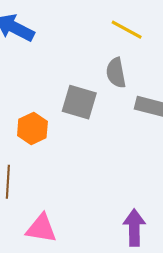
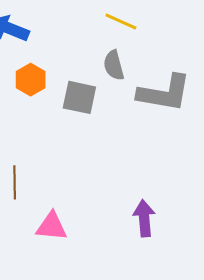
orange hexagon: (32, 128) -> (31, 80), moved

